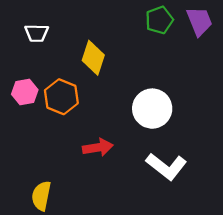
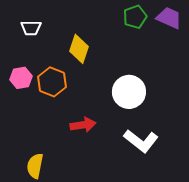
purple trapezoid: (199, 21) -> (169, 18), turned -44

